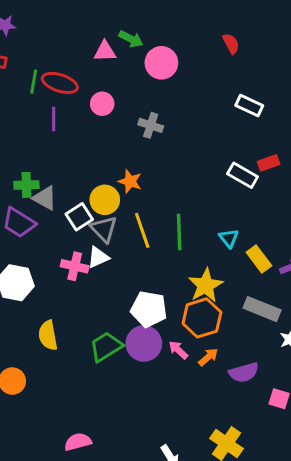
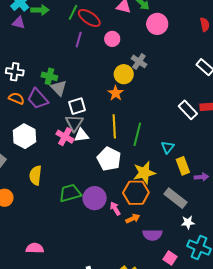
yellow circle: (105, 200) -> (124, 74), moved
gray triangle: (104, 229) -> (74, 123), moved
white pentagon: (149, 309) -> (109, 159), moved

